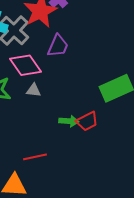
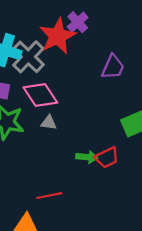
purple trapezoid: (58, 46) -> (113, 67), moved

